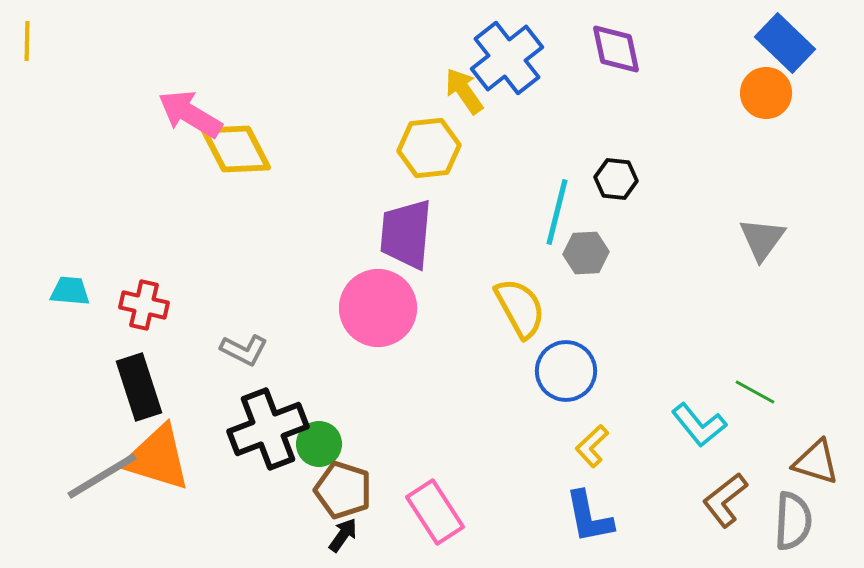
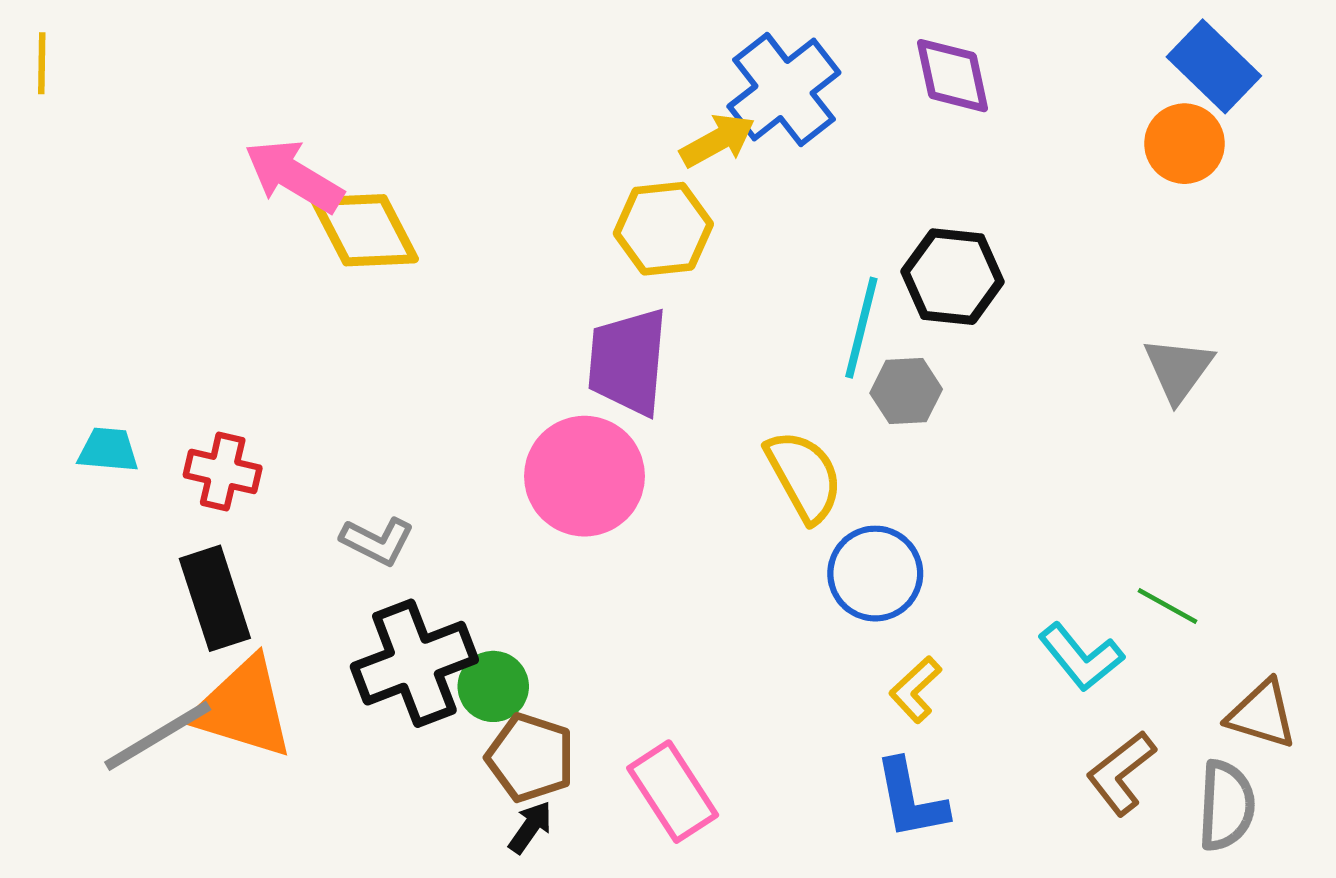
yellow arrow: (464, 91) -> (717, 141), turned 96
black hexagon: (616, 179) -> (953, 277), size x1.5

